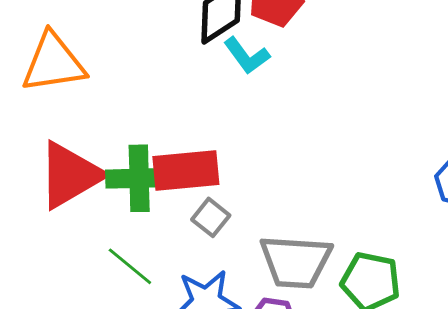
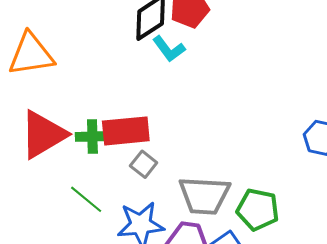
green cross: (139, 178) -> (92, 137), size x0.7

